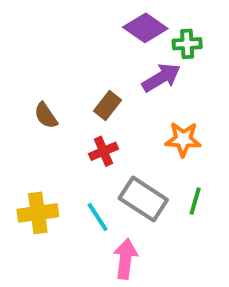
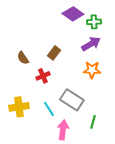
purple arrow: (161, 78) -> (91, 44), moved
red cross: (104, 151) -> (43, 76), moved
green line: (195, 201) -> (93, 122), moved

